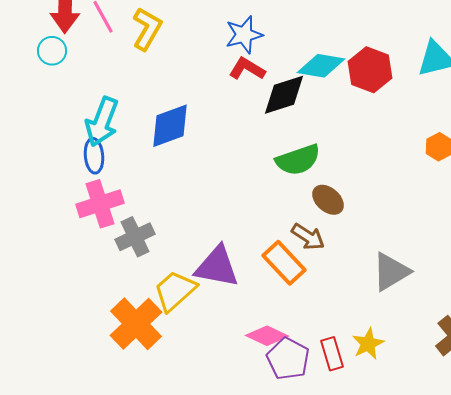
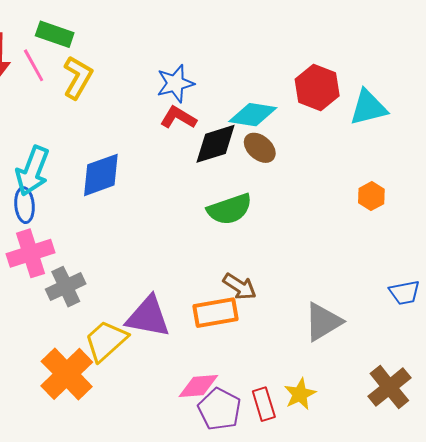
red hexagon: (370, 70) -> (317, 87), moved
brown ellipse: (328, 200) -> (260, 148), moved
orange rectangle: (284, 263) -> (216, 313), turned -57
pink diamond: (267, 336) -> (198, 386), turned -30

